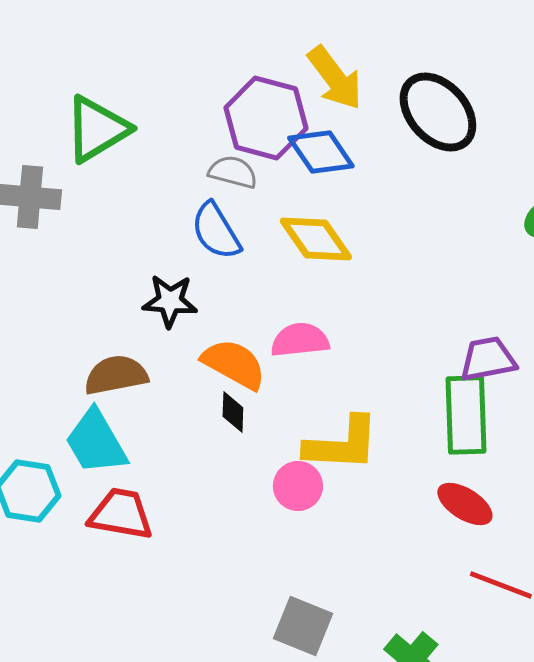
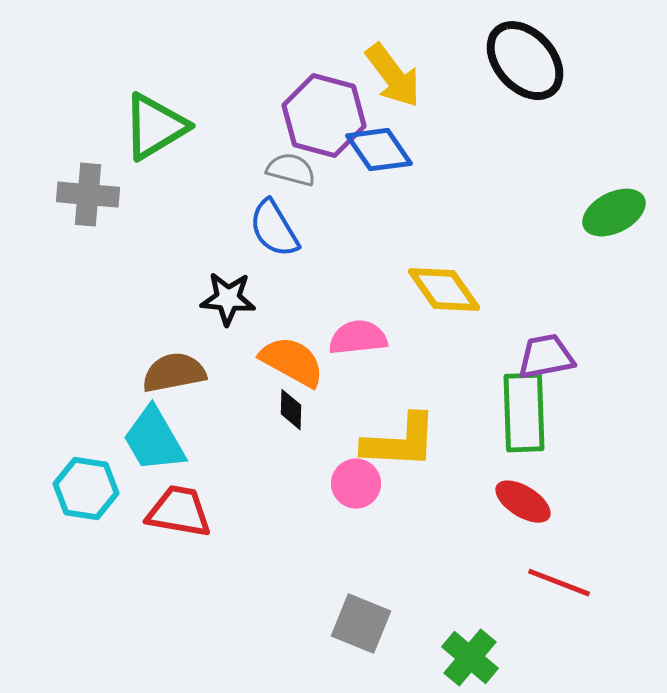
black ellipse: (438, 112) -> (525, 61), moved
yellow diamond: (316, 239) -> (444, 290), moved

